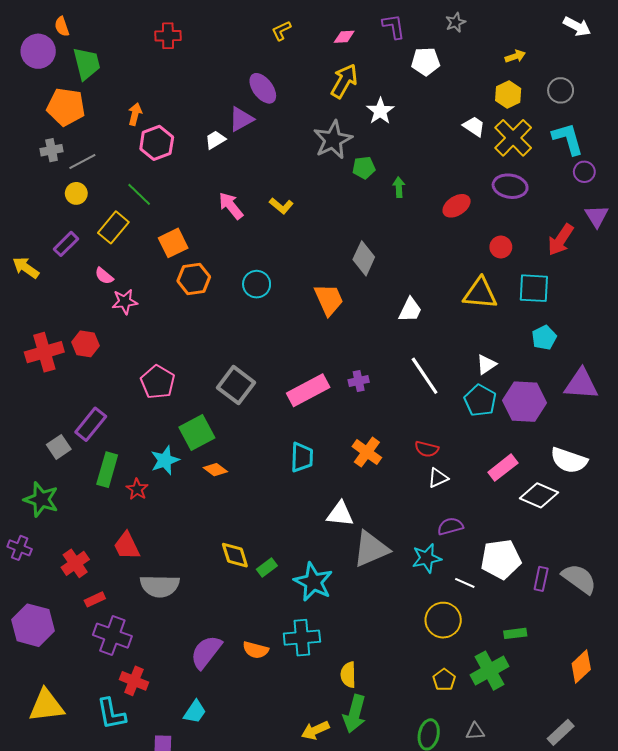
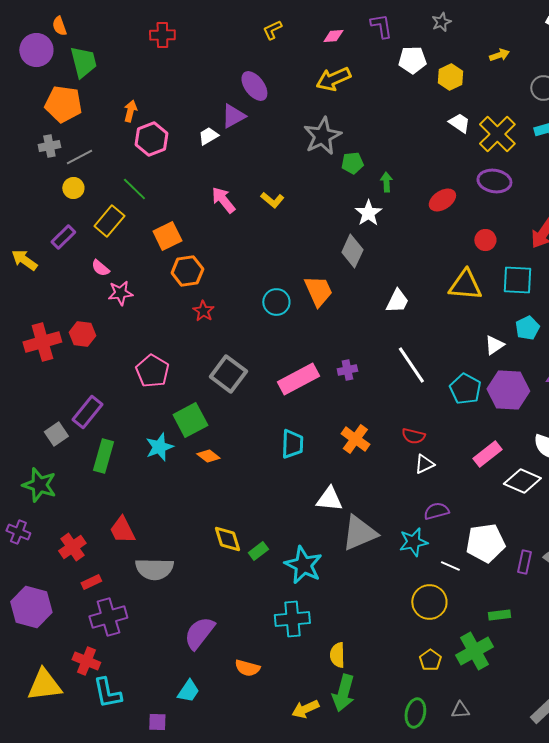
yellow arrow: (344, 81) -> (333, 79), turned -144
yellow hexagon: (508, 94) -> (450, 77), moved
white star: (380, 111) -> (368, 213), moved
cyan circle: (257, 284) -> (276, 302), moved
white triangle: (486, 364) -> (494, 345), moved
red star: (137, 489) -> (203, 311), moved
purple cross: (112, 636) -> (108, 617), turned -36
orange semicircle: (256, 650) -> (247, 668), moved
red cross: (134, 681) -> (86, 661), moved

